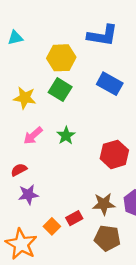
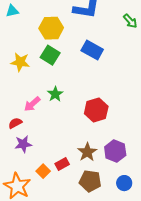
pink arrow: (33, 136) -> (32, 104), moved
brown star: (104, 204) -> (87, 152), turned -30

